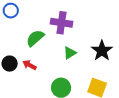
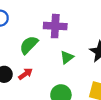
red arrow: (30, 65) -> (25, 74), turned 120

